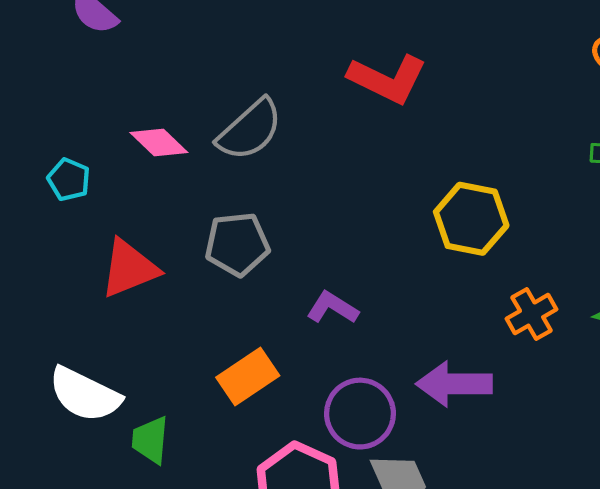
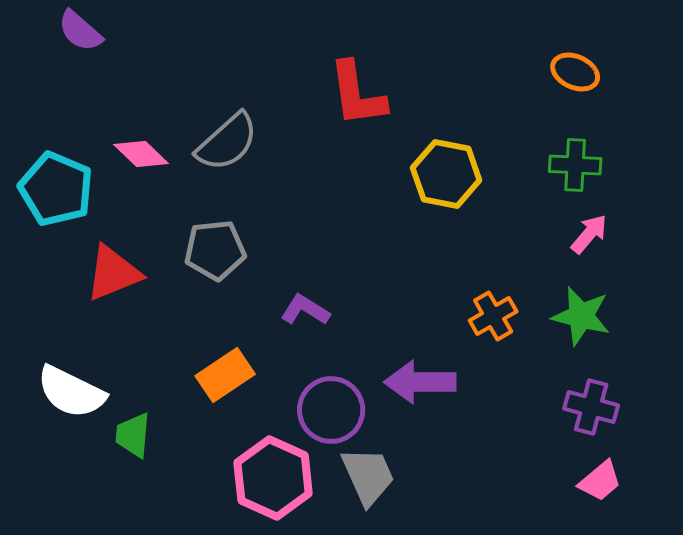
red L-shape: (388, 79) -> (357, 94), turned 56
cyan pentagon: (69, 180) -> (56, 189), size x1.8
yellow hexagon: (471, 219) -> (446, 174), moved

